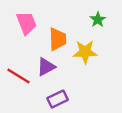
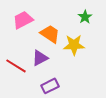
pink trapezoid: (26, 23) -> (23, 20), turned -95
orange trapezoid: (58, 39) -> (50, 34), turned -55

